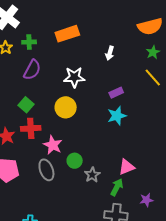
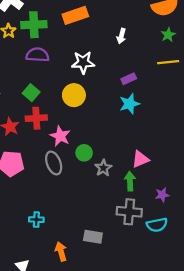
green cross: (29, 42) -> (34, 25), size x1.6
purple semicircle: (32, 70) -> (37, 55), turned -115
yellow line: (153, 77) -> (168, 62), turned -54
green arrow: (117, 187) -> (130, 181), turned -30

